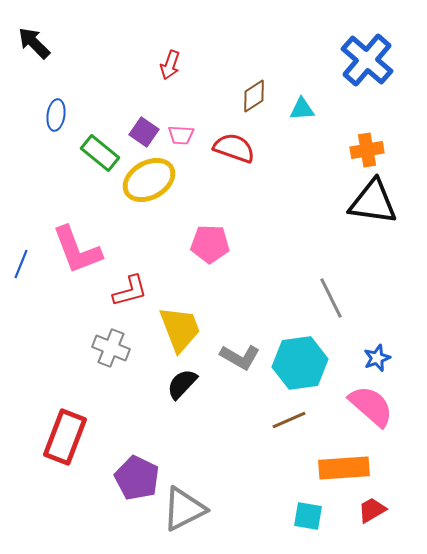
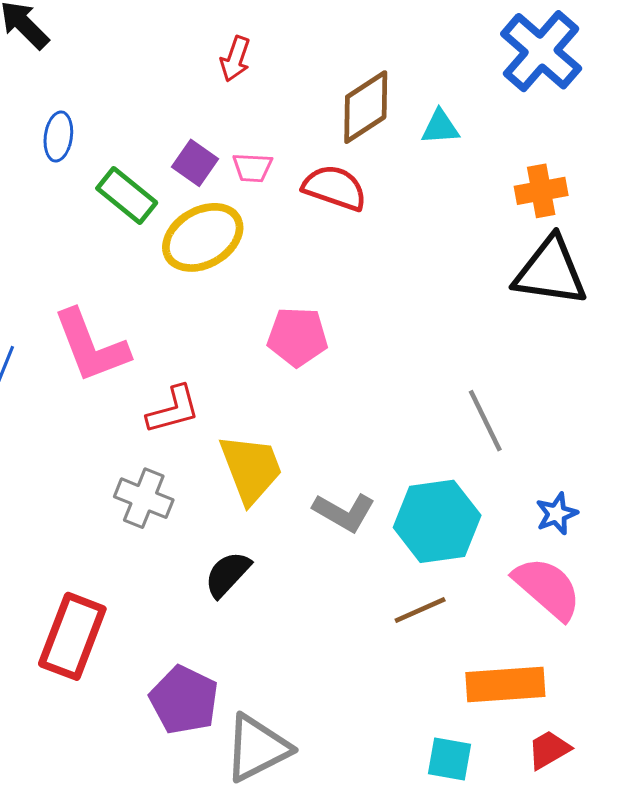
brown diamond: (254, 96) -> (366, 107), size x1.4
black semicircle: (182, 384) -> (228, 574), moved

